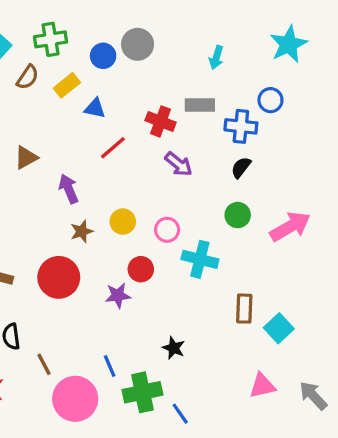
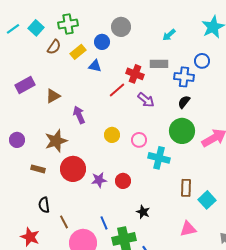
blue circle: (103, 56) -> (102, 42), moved
cyan arrow: (216, 57) -> (169, 35), turned 32
red line: (113, 148) -> (117, 90), moved
green circle: (238, 215) -> (182, 131), size x1.6
brown star: (82, 231) -> (56, 141), moved, size x1.6
red circle: (141, 269) -> (123, 181), moved
purple star: (118, 295) -> (99, 180), moved
pink triangle: (262, 386) -> (188, 229), moved

